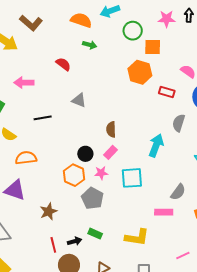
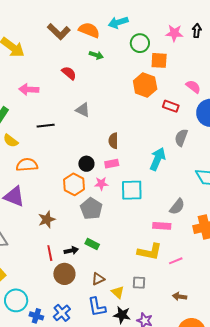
brown L-shape: (31, 23) -> (59, 32), moved
pink rectangle: (111, 152) -> (112, 164), turned 32
yellow L-shape: (137, 237) -> (150, 252), moved
pink line: (183, 255) -> (176, 261), moved

